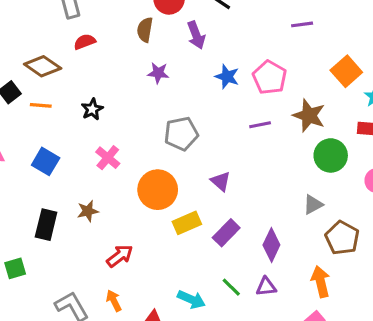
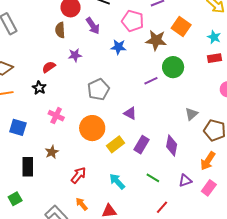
red semicircle: (85, 42) -> (49, 67), moved
orange square: (346, 71) -> (181, 26), moved
pink pentagon: (270, 77) -> (133, 21), moved
brown star: (309, 116) -> (156, 40), moved
purple line: (260, 125) -> (151, 81), moved
green circle: (331, 155) -> (173, 67), moved
orange arrow: (321, 282) -> (208, 161), turned -120
purple triangle: (266, 287) -> (185, 181), moved
cyan arrow: (191, 299) -> (117, 181), moved, turned -144

